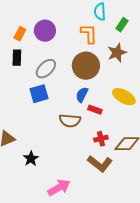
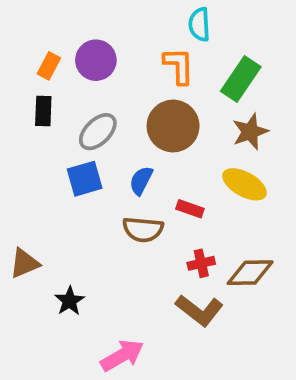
green rectangle: (122, 25) -> (241, 79), moved, size x1.6
brown star: (117, 53) -> (250, 132), moved
blue semicircle: (82, 95) -> (141, 181), moved

